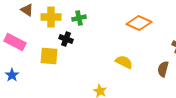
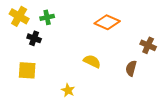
yellow cross: (51, 17) -> (19, 16), turned 30
yellow square: (49, 56) -> (27, 70), moved

